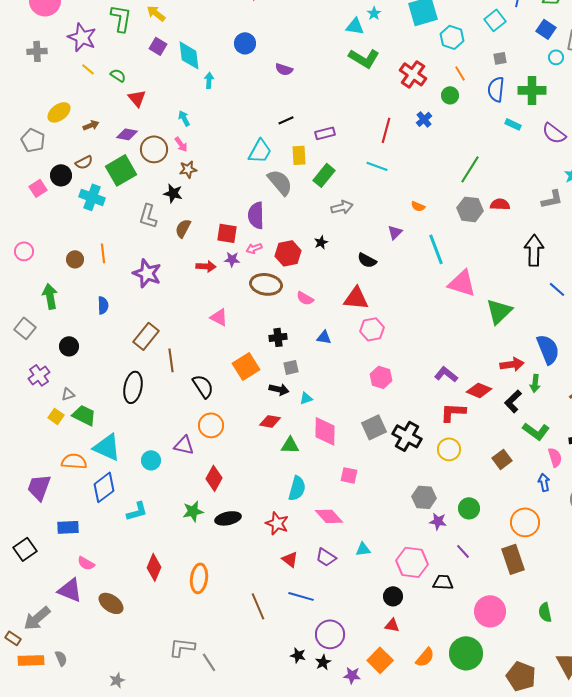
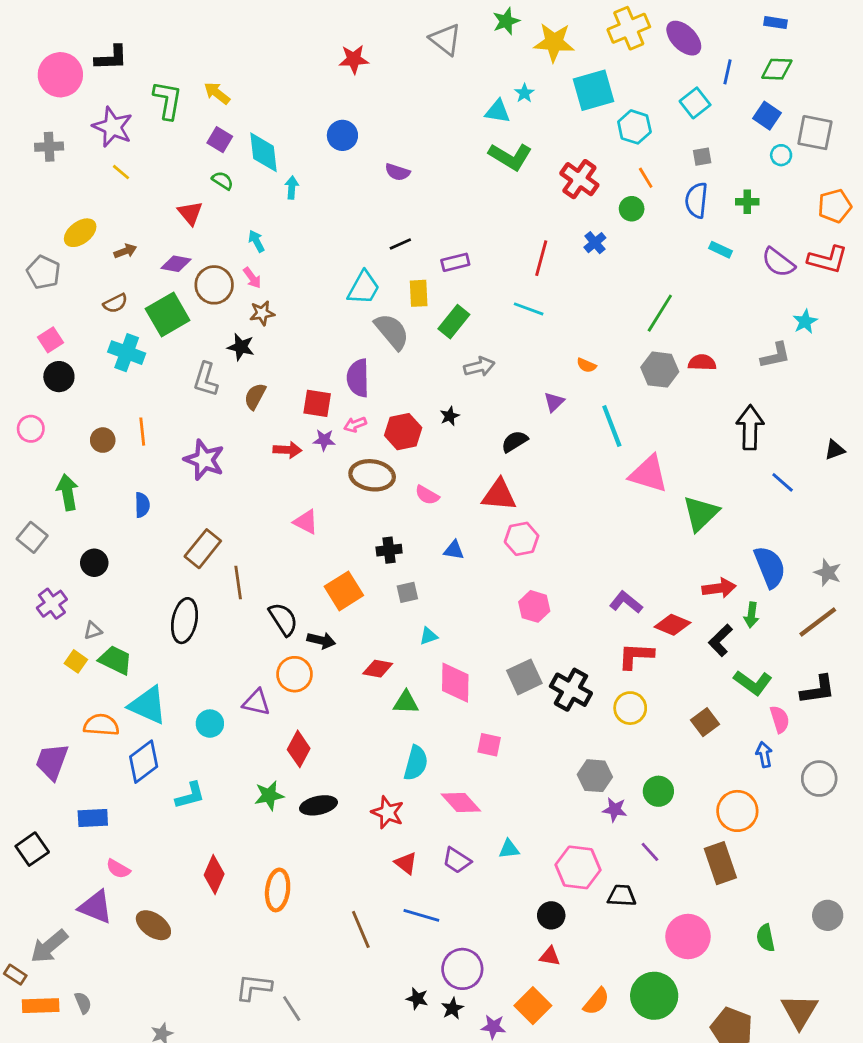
green semicircle: (118, 75) -> (223, 181), moved
green cross: (532, 90) -> (747, 202), size x0.6
black circle: (61, 175) -> (59, 377), moved
black semicircle: (367, 260) -> (515, 441), turned 120
black arrow: (279, 389) -> (321, 640), moved

